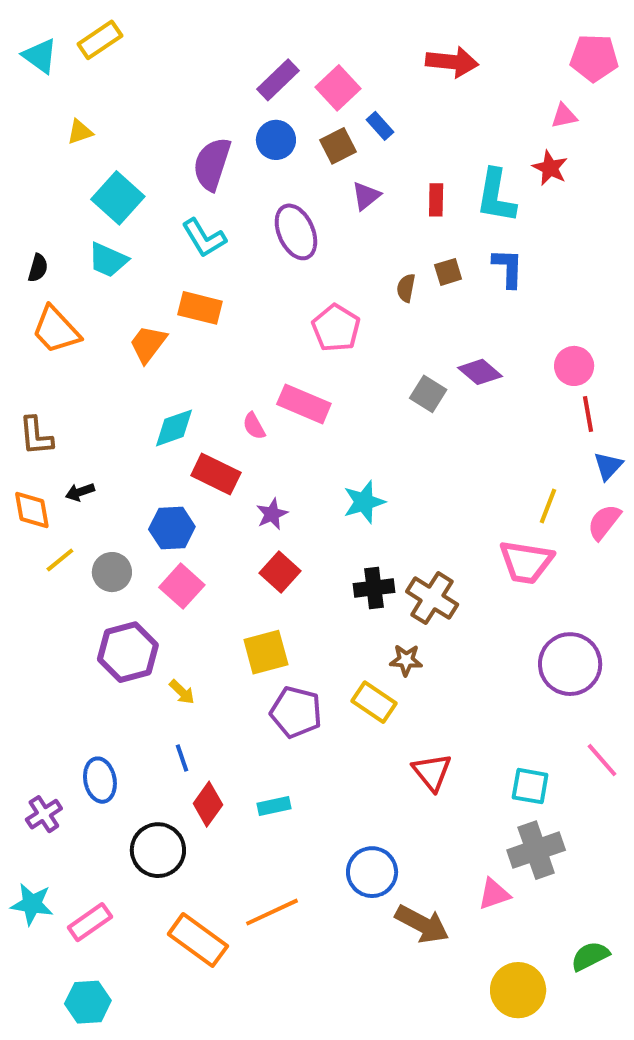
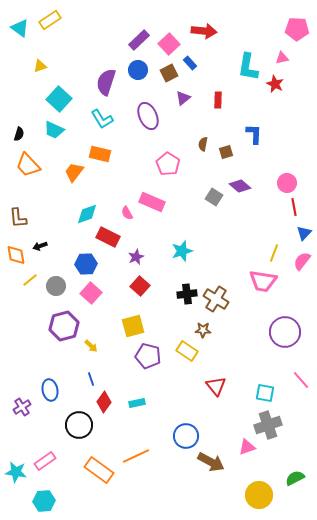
red arrow: (452, 62) -> (204, 31), moved
cyan L-shape: (496, 196) -> (248, 67), moved
brown square: (448, 272) -> (226, 152), moved
cyan star: (32, 904) -> (16, 472), moved

